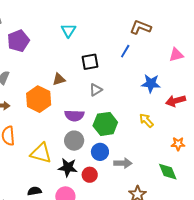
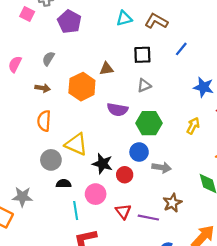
brown L-shape: (141, 27) -> (156, 21), moved
cyan triangle: (68, 30) -> (124, 18), turned 35
purple pentagon: (18, 41) -> (69, 22), turned -30
yellow arrow: (146, 120) -> (193, 126), turned 63
gray circle: (74, 141) -> (51, 160), moved

